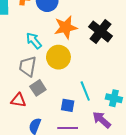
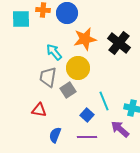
gray square: (38, 88) -> (68, 90), moved
blue square: (68, 105) -> (87, 115), turned 32

